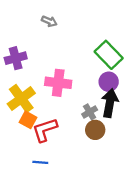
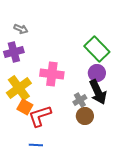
gray arrow: (49, 21) -> (21, 29), moved
black arrow: (110, 103) -> (98, 92), turned 145

